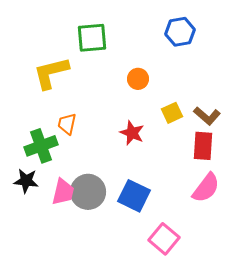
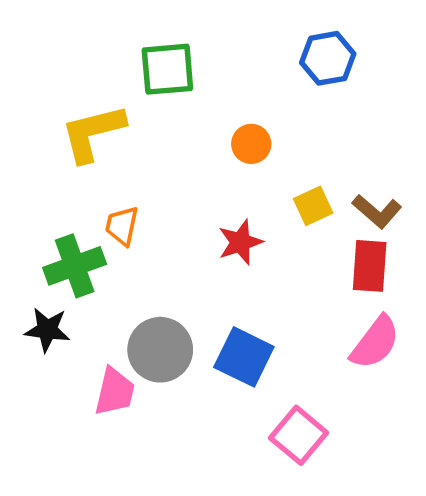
red star: (132, 133) -> (240, 242), turned 30
pink trapezoid: (63, 192) -> (115, 392), moved

